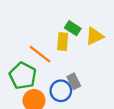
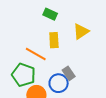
green rectangle: (73, 28) -> (50, 14), moved

